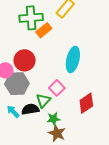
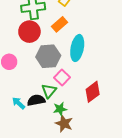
orange rectangle: (44, 30) -> (59, 24), moved
red circle: (25, 60) -> (29, 32), moved
gray hexagon: (17, 84) -> (48, 56), moved

